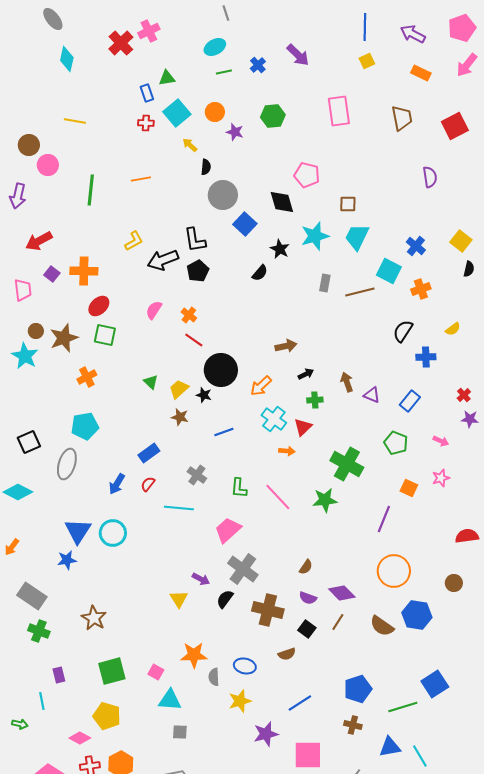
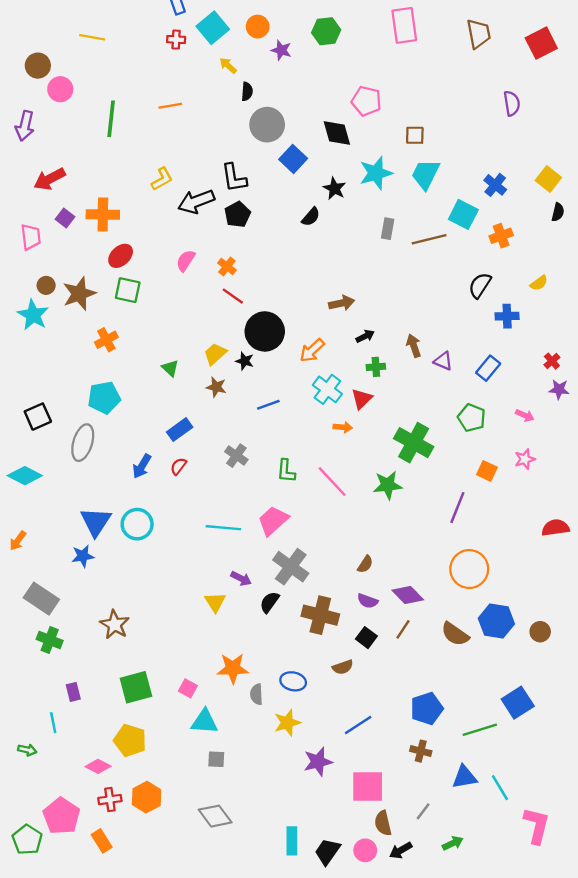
green triangle: (151, 382) -> (170, 368), moved
cyan line: (179, 508) -> (223, 528), moved
brown circle: (454, 583) -> (540, 632), moved

